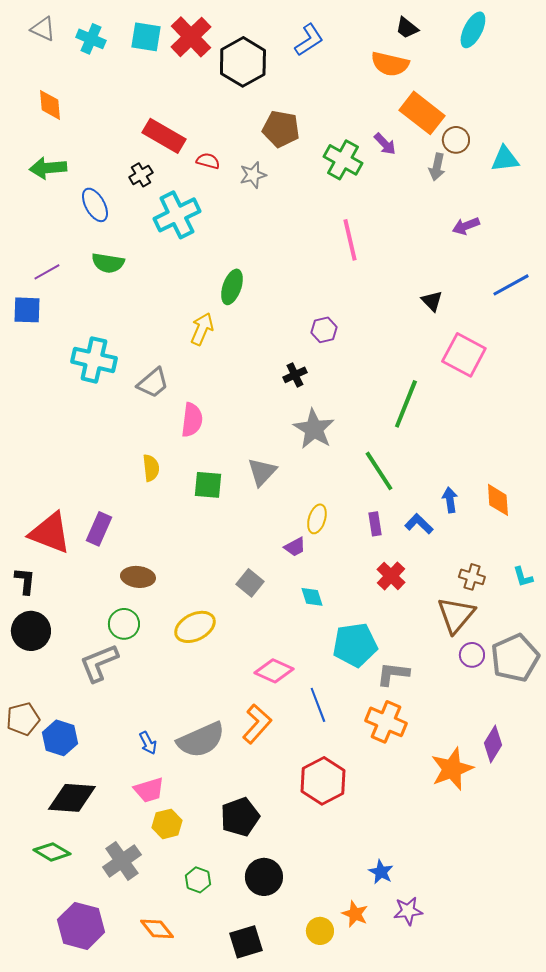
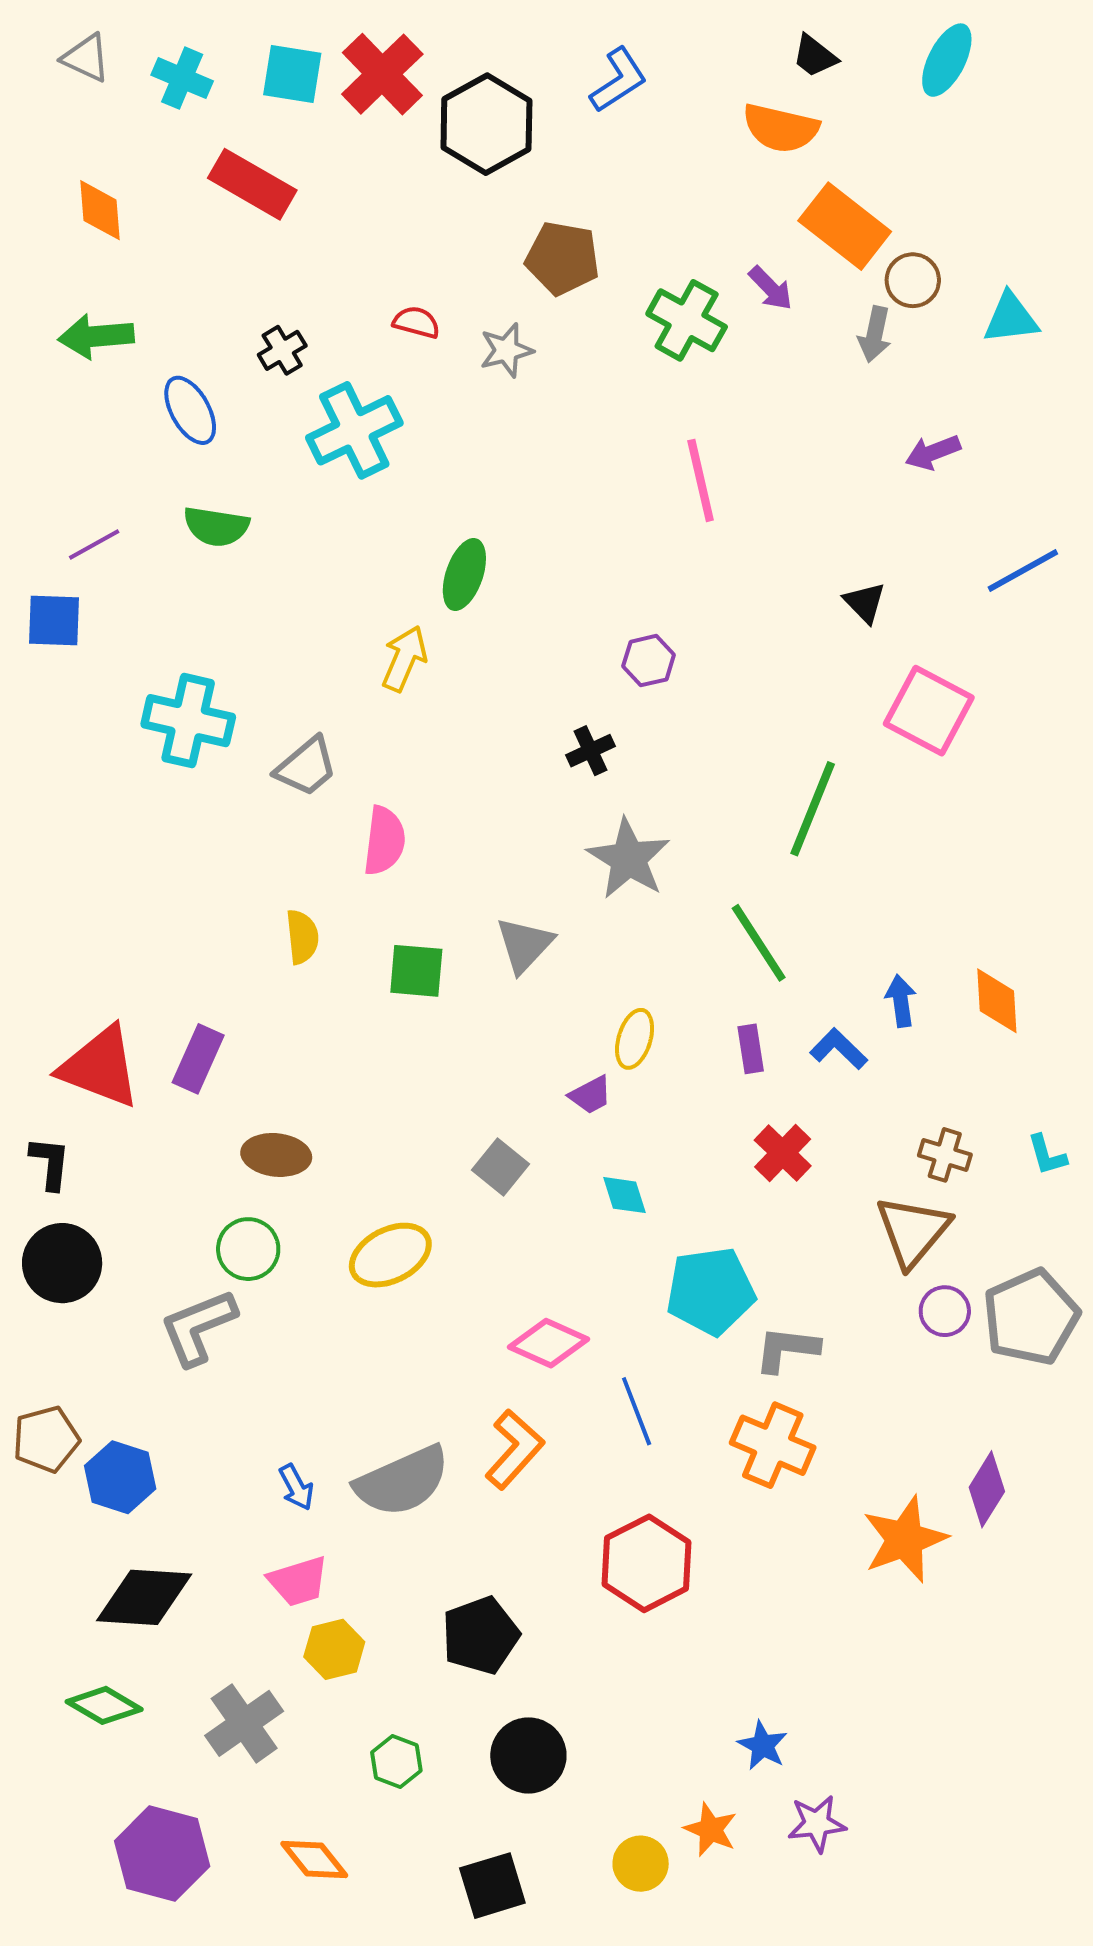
red rectangle: (164, 136) -> (252, 184), moved

